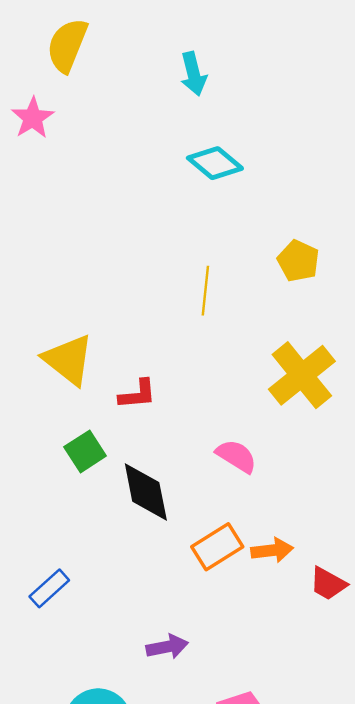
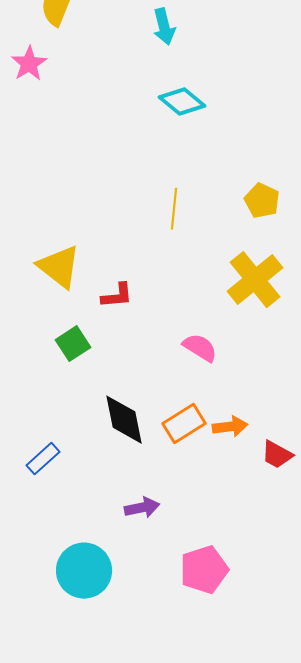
yellow pentagon: (298, 261) -> (262, 201), moved
black diamond: (146, 492) -> (124, 420), moved

